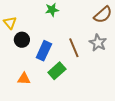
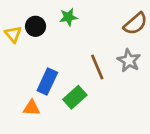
black circle: (22, 40) -> (36, 26), moved
blue rectangle: (44, 51) -> (47, 82), moved

